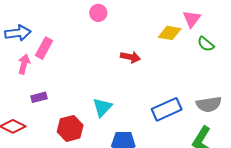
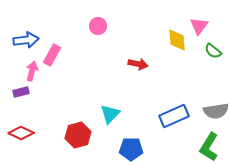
pink circle: (98, 13) -> (98, 26), moved
yellow diamond: (170, 33) -> (177, 40), turned 75
purple rectangle: (39, 97) -> (21, 92), moved

